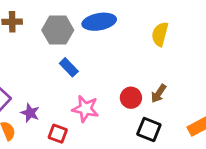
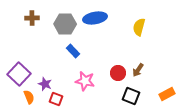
red square: (58, 134) -> (56, 99), moved

